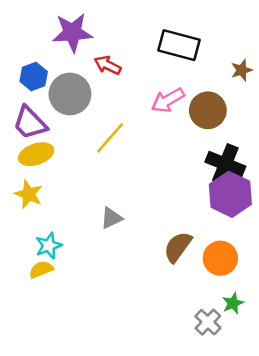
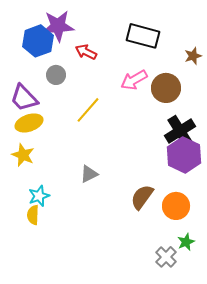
blue hexagon: (34, 76) -> (38, 41), moved, size x1.4
gray circle: (70, 94) -> (56, 75), size x0.6
black cross: (225, 164) -> (180, 131), turned 36
yellow semicircle: (41, 269) -> (33, 215), turned -66

